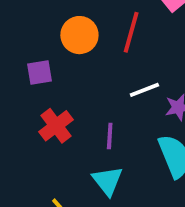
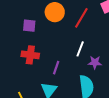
white line: (144, 90) -> (80, 49), turned -63
red cross: (56, 126) -> (30, 55), turned 30

